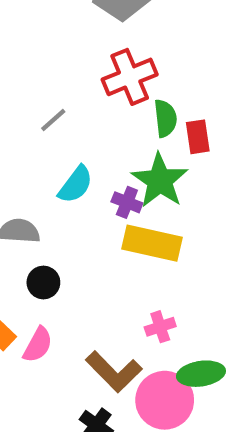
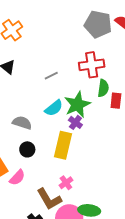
green star: (160, 181) -> (77, 105), moved
yellow rectangle: (152, 243) -> (63, 145), moved, turned 76
pink cross: (160, 327) -> (66, 183), moved, turned -32

